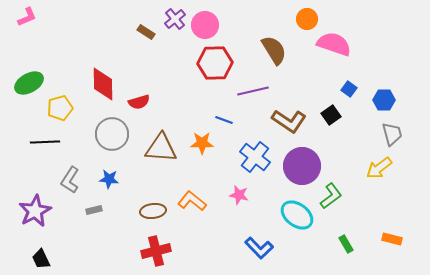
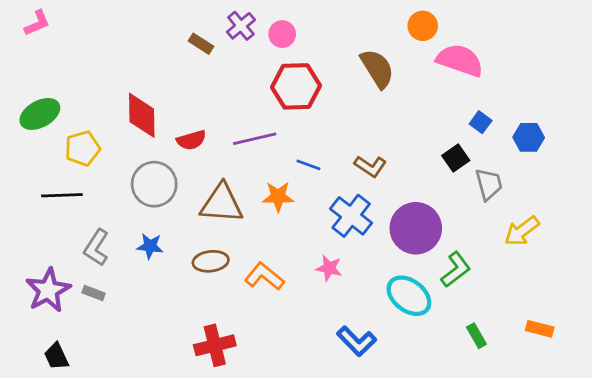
pink circle: (205, 25) -> (282, 34), size x0.7
purple line: (253, 91) -> (255, 139), moved
brown L-shape: (289, 121) -> (370, 166), moved, size x0.7
gray trapezoid: (392, 134) -> (489, 184), moved
gray rectangle: (94, 210) -> (94, 293), moved, turned 35
brown ellipse: (153, 211) -> (211, 261), moved

